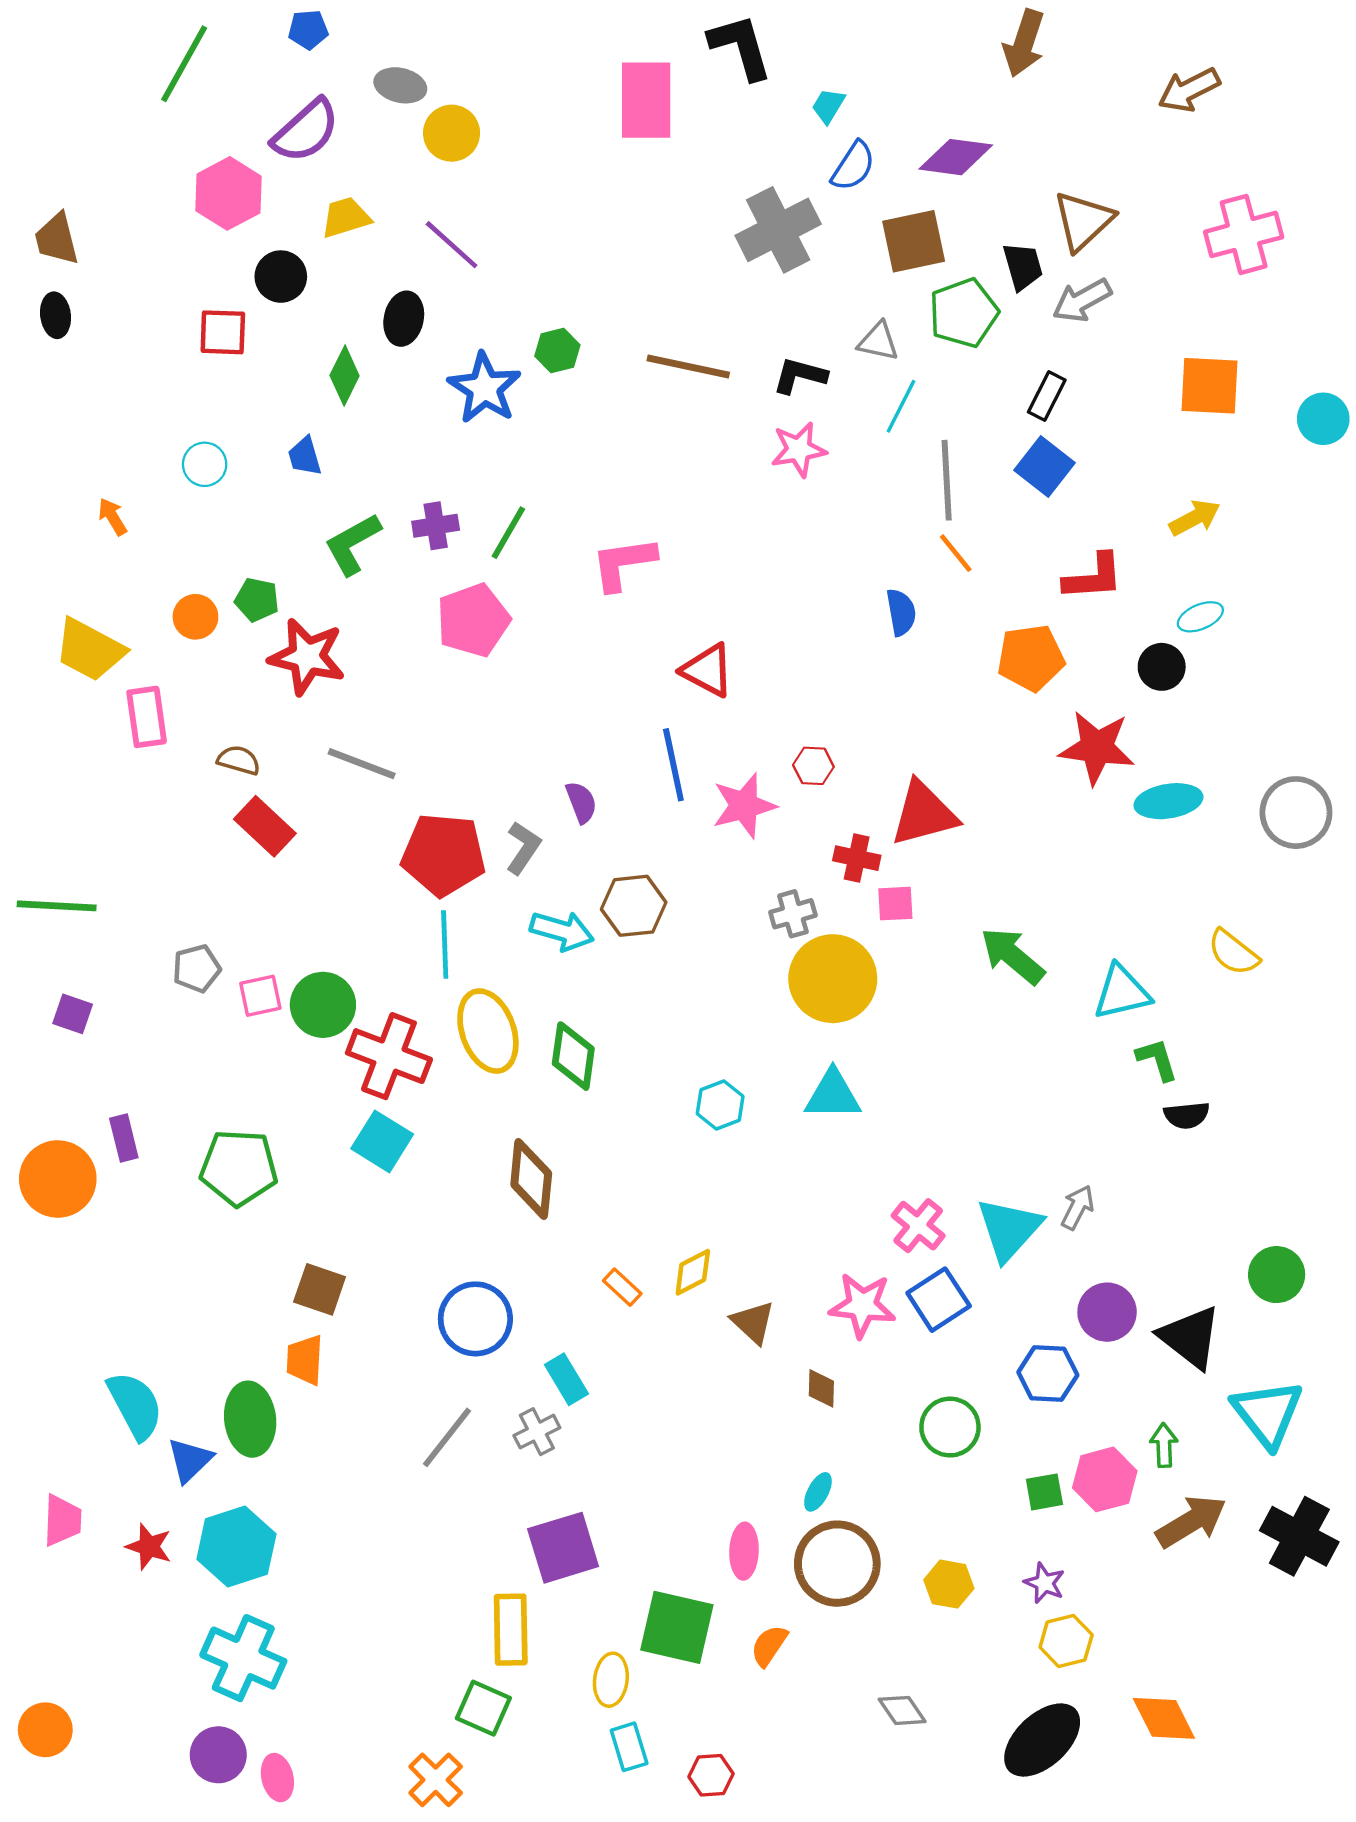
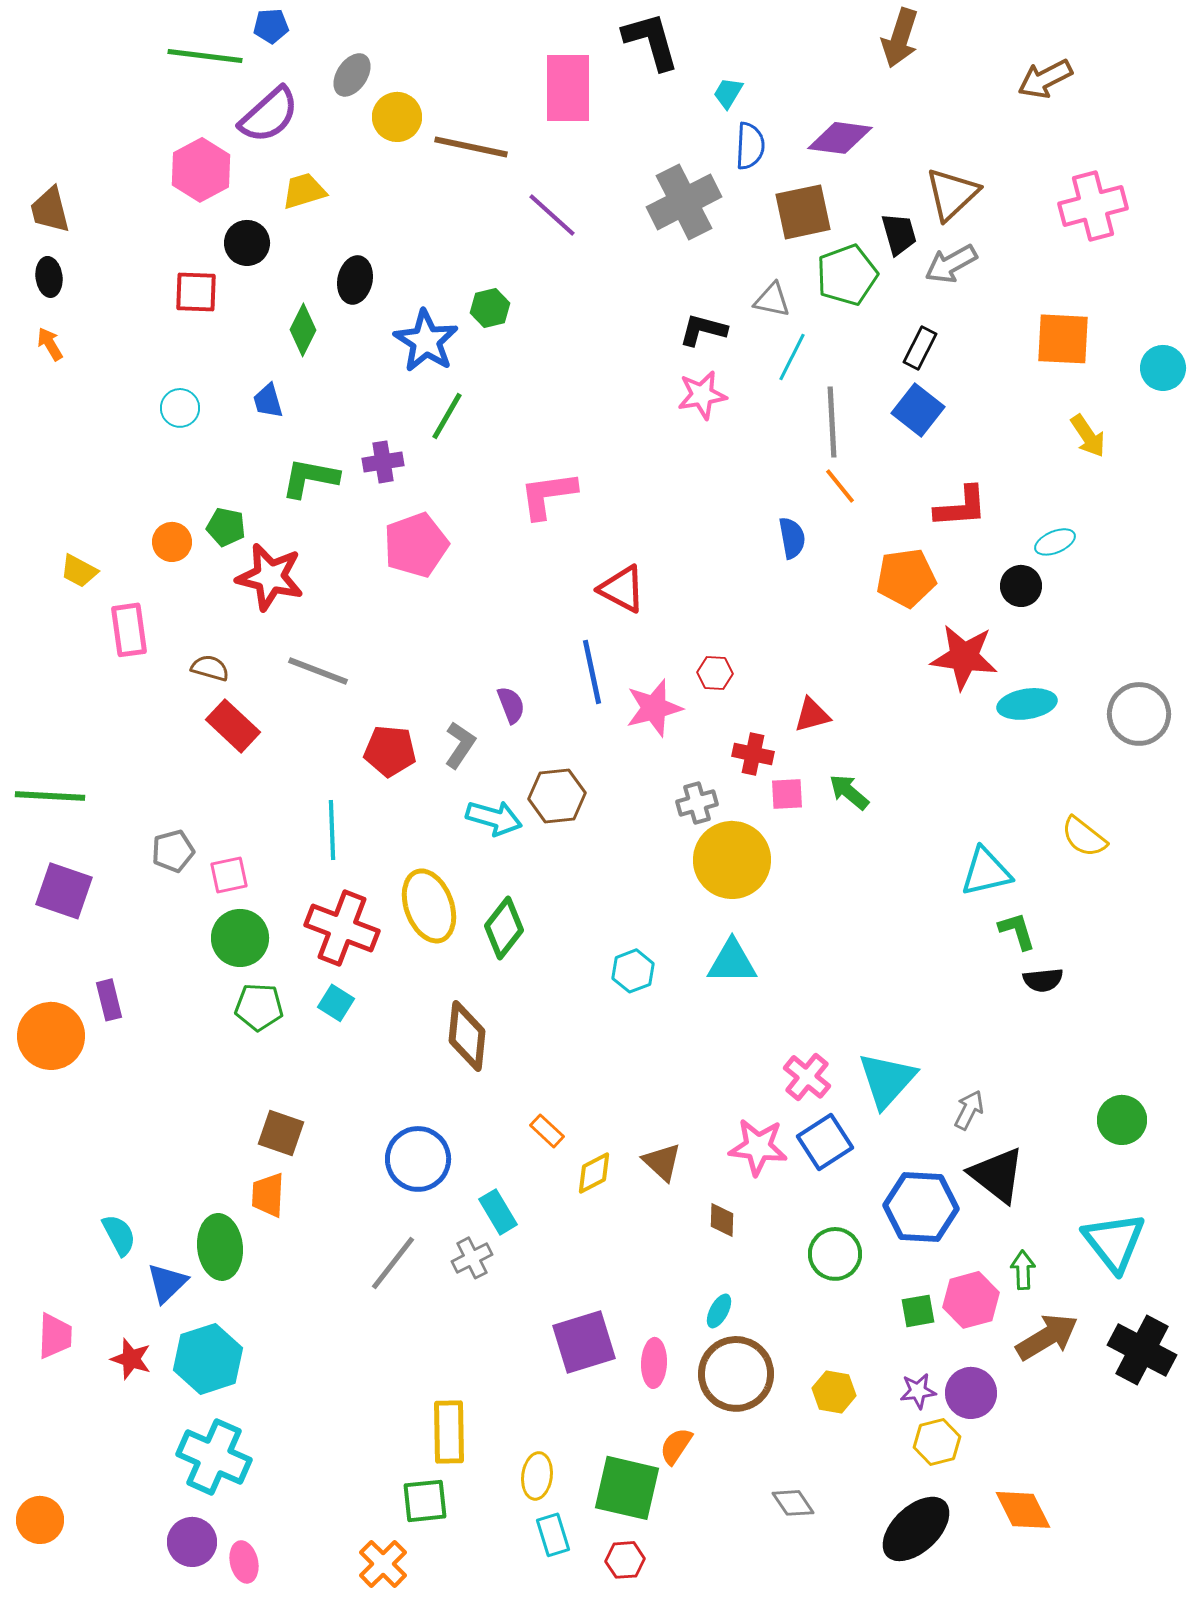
green line: (184, 64) -> (205, 56), moved, turned 68
gray ellipse: (400, 85) -> (352, 75), turned -69
blue semicircle: (853, 166) -> (750, 146), turned -30
purple line: (452, 245) -> (552, 215), moved
brown line: (688, 366) -> (471, 147), moved
orange arrow: (112, 517) -> (50, 344), moved
yellow arrow: (1195, 518) -> (1088, 436), moved, turned 84
green line: (508, 533) -> (447, 416), moved
green L-shape: (353, 544) -> (310, 478), turned 40
yellow trapezoid: (90, 650) -> (79, 571), size x0.6
red triangle: (924, 814) -> (812, 715), size x0.6
red pentagon: (444, 855) -> (390, 751), size x0.7
cyan line: (445, 945) -> (332, 830), moved
green arrow: (1013, 956) -> (849, 792), moved, size x0.7
green circle: (323, 1005) -> (240, 938), moved
purple square: (73, 1014) -> (64, 891), size x1.6
green diamond: (573, 1056) -> (504, 928), turned 30
cyan square: (382, 1141) -> (336, 1003), size x0.7
green pentagon: (239, 1168) -> (259, 1007), moved, size x0.7
gray arrow: (1077, 1207) -> (969, 1110), moved
yellow diamond: (693, 1272) -> (594, 1173), moved
purple circle: (1107, 1312) -> (971, 1393), moved
black triangle: (1190, 1337) -> (997, 1175), moved
blue hexagon: (1048, 1374) -> (921, 1207), size x1.4
cyan semicircle: (135, 1405) -> (119, 1235), size x0.7
purple square: (563, 1548) -> (584, 1342), moved
purple star: (1044, 1583) -> (918, 1391), turned -30
green square: (677, 1627) -> (627, 1488), moved
green square: (483, 1708) -> (425, 1501), turned -30

